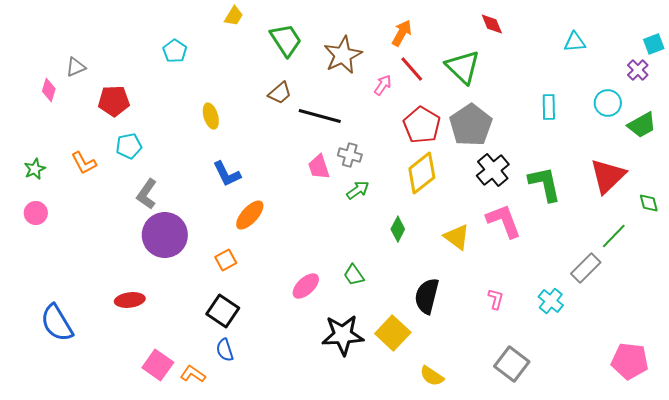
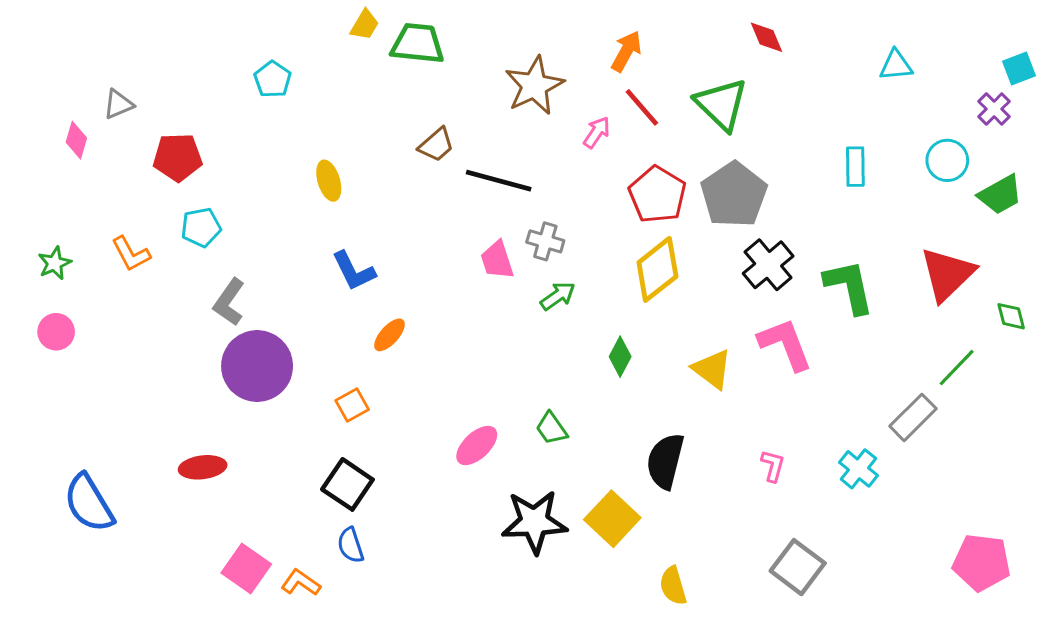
green trapezoid: (286, 40) -> (418, 44), moved, turned -51
orange ellipse: (250, 215) -> (390, 335), size x0.7
yellow semicircle: (432, 376) -> (673, 586), turned 40

